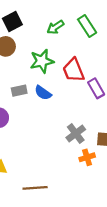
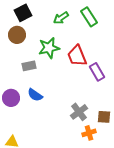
gray rectangle: (19, 91) -> (29, 66), moved
blue semicircle: (43, 93) -> (35, 95), moved

